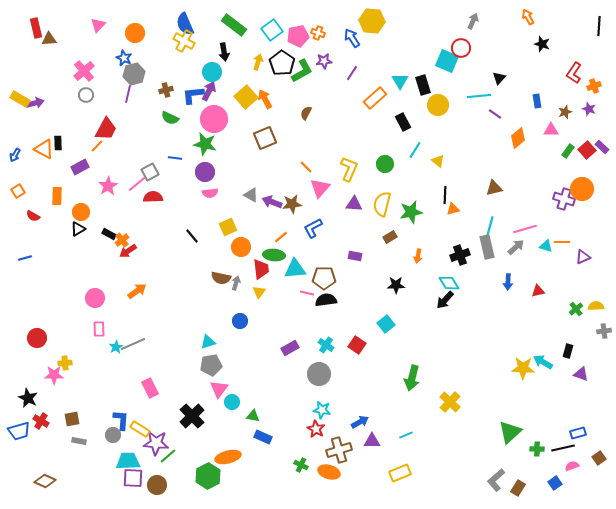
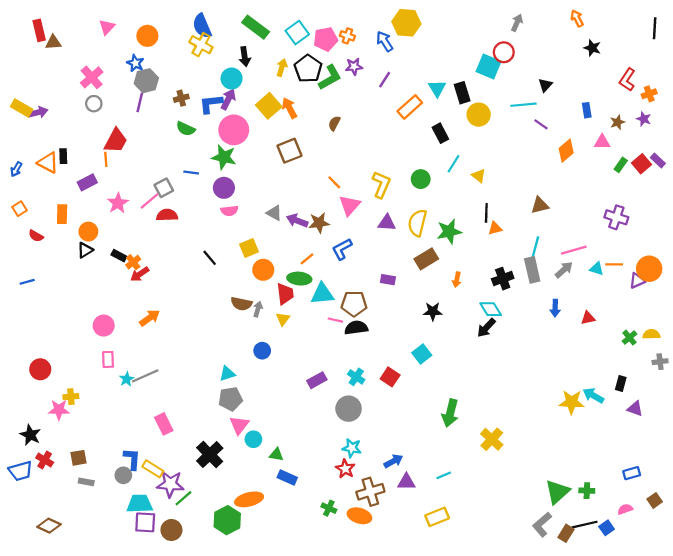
orange line: (97, 146) -> (106, 159), turned -48
orange circle: (582, 189) -> (649, 269), moved
brown rectangle: (390, 237) -> (426, 259), size x1.5
green triangle: (510, 432) -> (557, 492), moved
black line: (563, 448) -> (585, 525), moved

